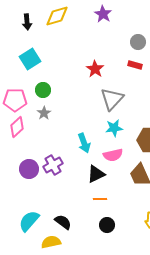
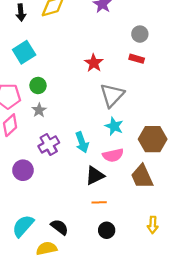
cyan star: (114, 128) -> (114, 126), turned 30
purple cross: (53, 165) -> (49, 144), moved

